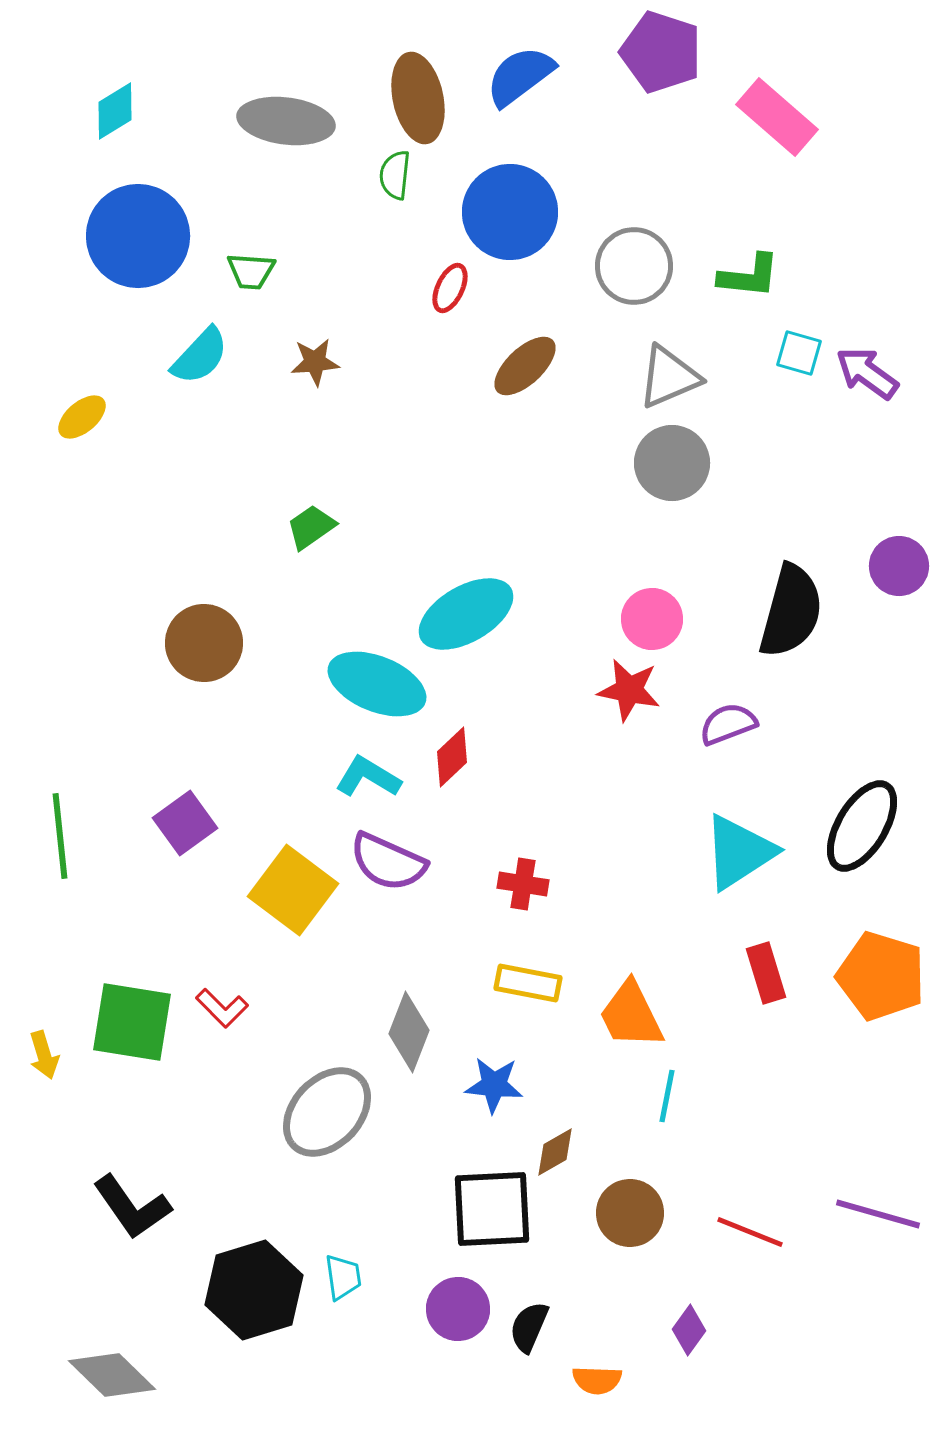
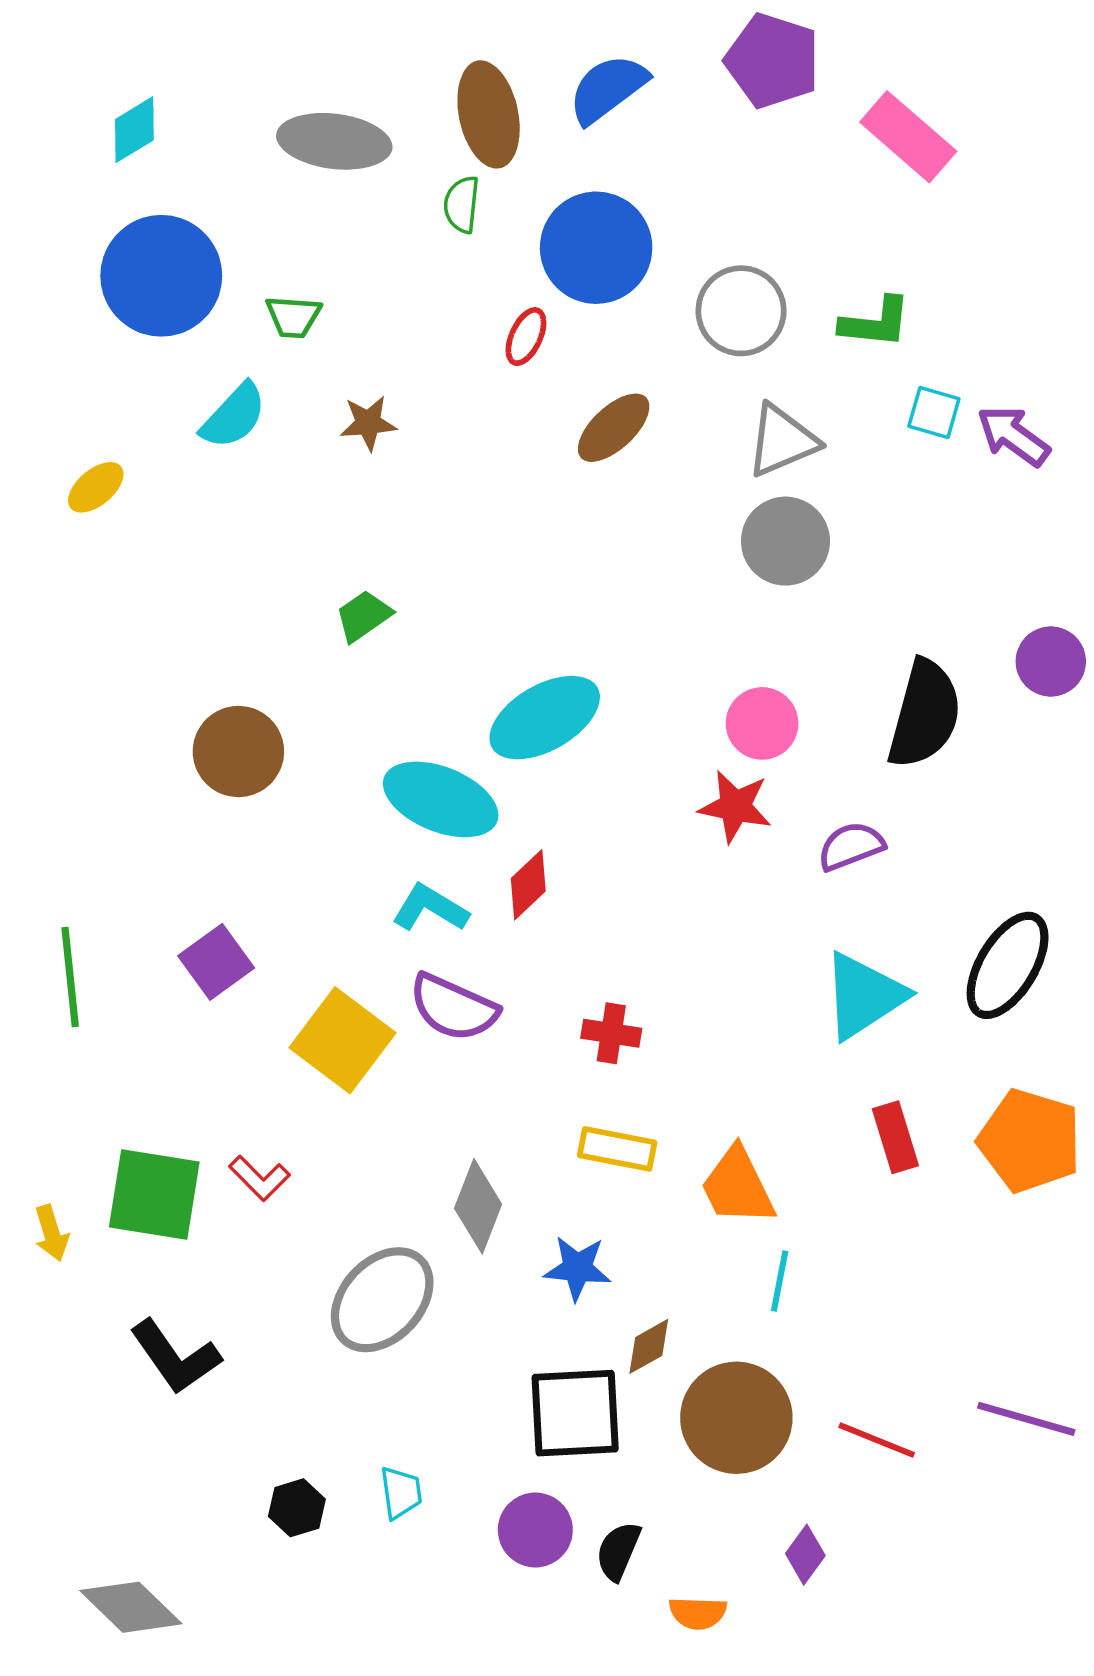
black L-shape: (132, 1207) -> (175, 1357), moved
brown circle: (630, 1213) -> (736, 1418), size x1.4
black hexagon: (254, 1290) -> (297, 1508), size x0.5

